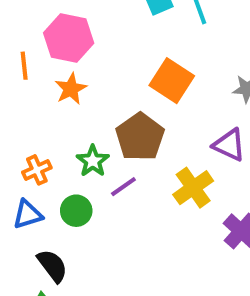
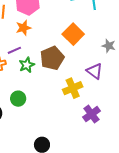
purple line: (123, 187) -> (14, 50), moved
green circle: (76, 211) -> (18, 99), moved

